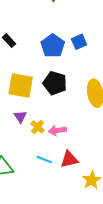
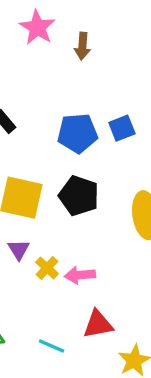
blue pentagon: (53, 46) -> (78, 133), turned 30
cyan line: (44, 160) -> (52, 346), moved

